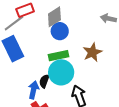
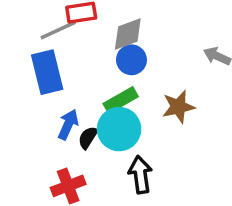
green rectangle: (58, 56) -> (121, 100), turned -30
blue arrow: (33, 90) -> (68, 125), moved

